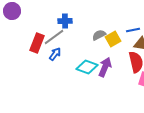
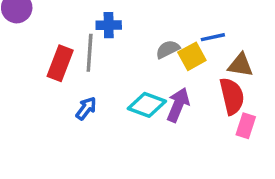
blue line: (133, 30) -> (213, 37), moved
gray line: (54, 37) -> (90, 53), turned -50
blue arrow: (55, 54) -> (86, 108), moved

